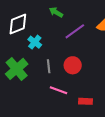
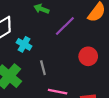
red circle: (73, 65) -> (88, 56), moved

